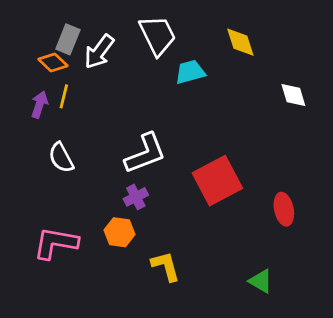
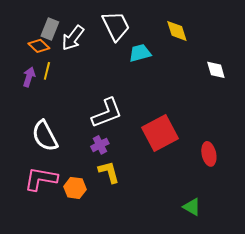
white semicircle: (61, 158) -> (45, 136), moved, size x1.4
orange hexagon: (120, 232) -> (75, 188), moved
yellow L-shape: (166, 266) -> (109, 172), moved

